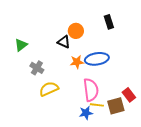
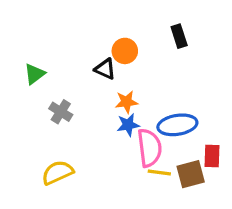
blue ellipse: (97, 59) -> (177, 125), moved
yellow semicircle: (49, 89) -> (57, 172), moved
red rectangle: (129, 95) -> (212, 156), turned 40
blue star: (86, 113) -> (128, 125), moved

